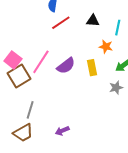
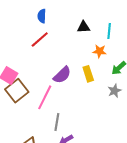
red line: (61, 23) -> (40, 39), moved
pink line: (41, 62) -> (45, 97), moved
gray line: (30, 110) -> (57, 122), moved

